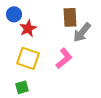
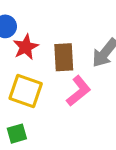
brown rectangle: (70, 17) -> (64, 57), moved

